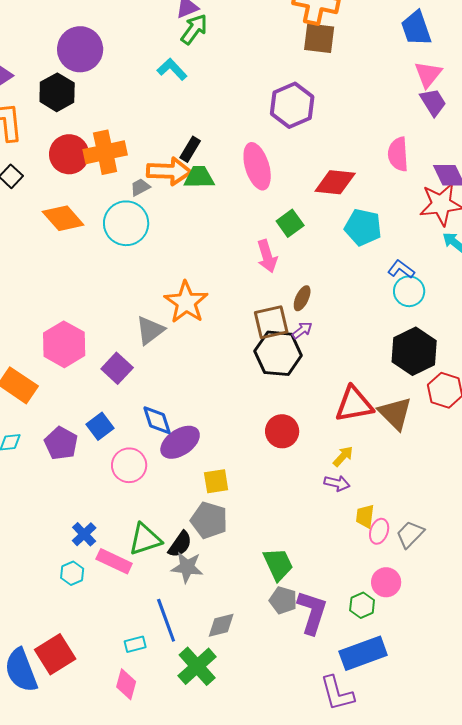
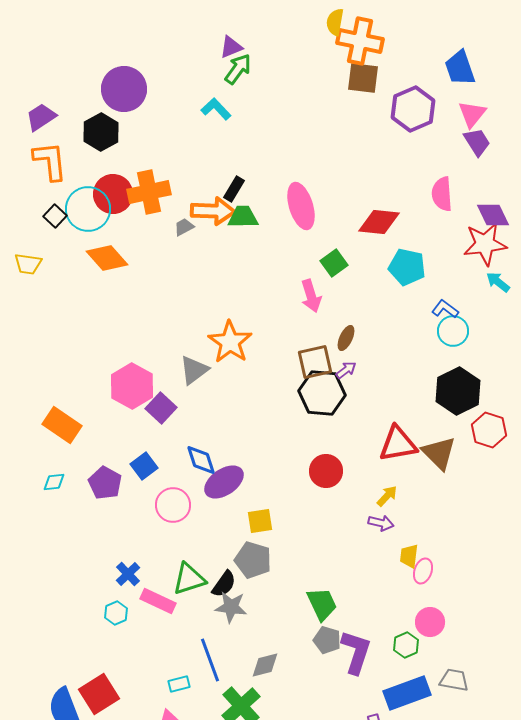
purple hexagon: (292, 105) -> (413, 109), moved
cyan circle: (126, 223) -> (88, 209), moved
pink hexagon: (64, 344) -> (132, 386), moved
gray trapezoid: (410, 534) -> (454, 680), moved, turned 56

